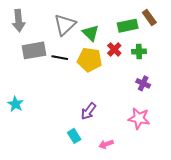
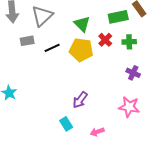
gray triangle: (65, 25) -> (42, 16), moved
gray rectangle: (34, 50) -> (27, 41), size x0.6
black line: (60, 58) -> (52, 48), turned -35

